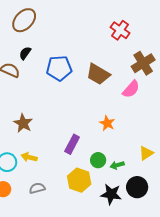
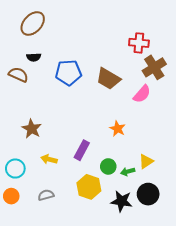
red cross: (120, 30) -> (139, 43), moved, turned -30
black semicircle: (25, 53) -> (34, 57), turned -128
yellow triangle: (146, 153) -> (146, 161), moved
yellow arrow: (29, 157) -> (49, 159), moved

